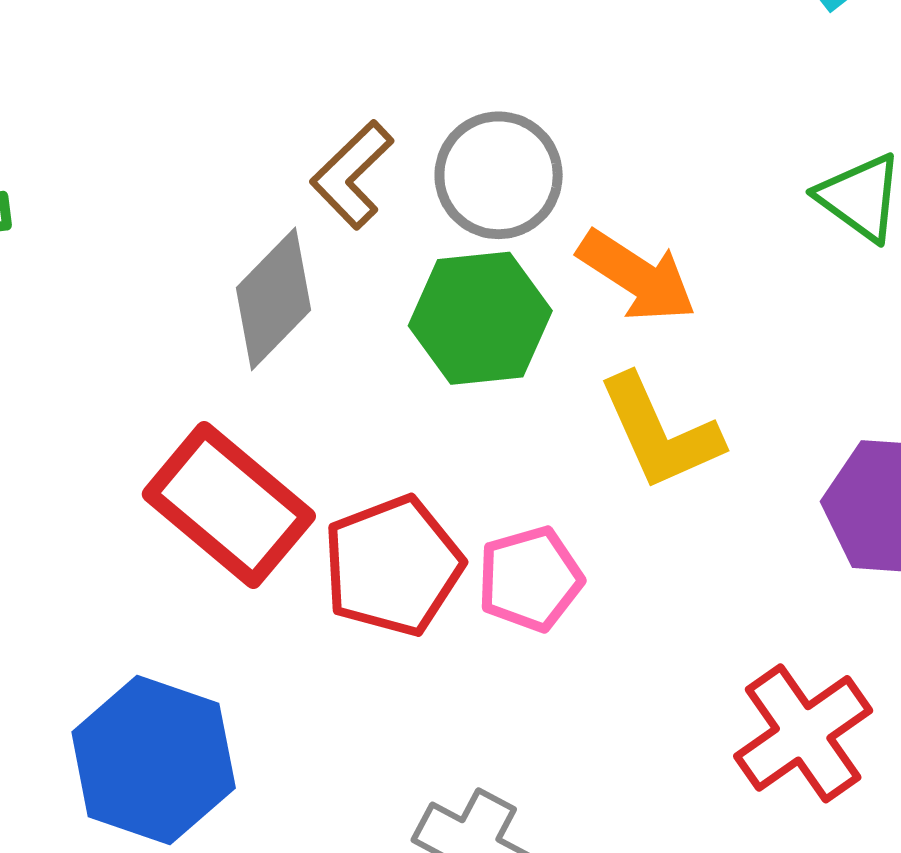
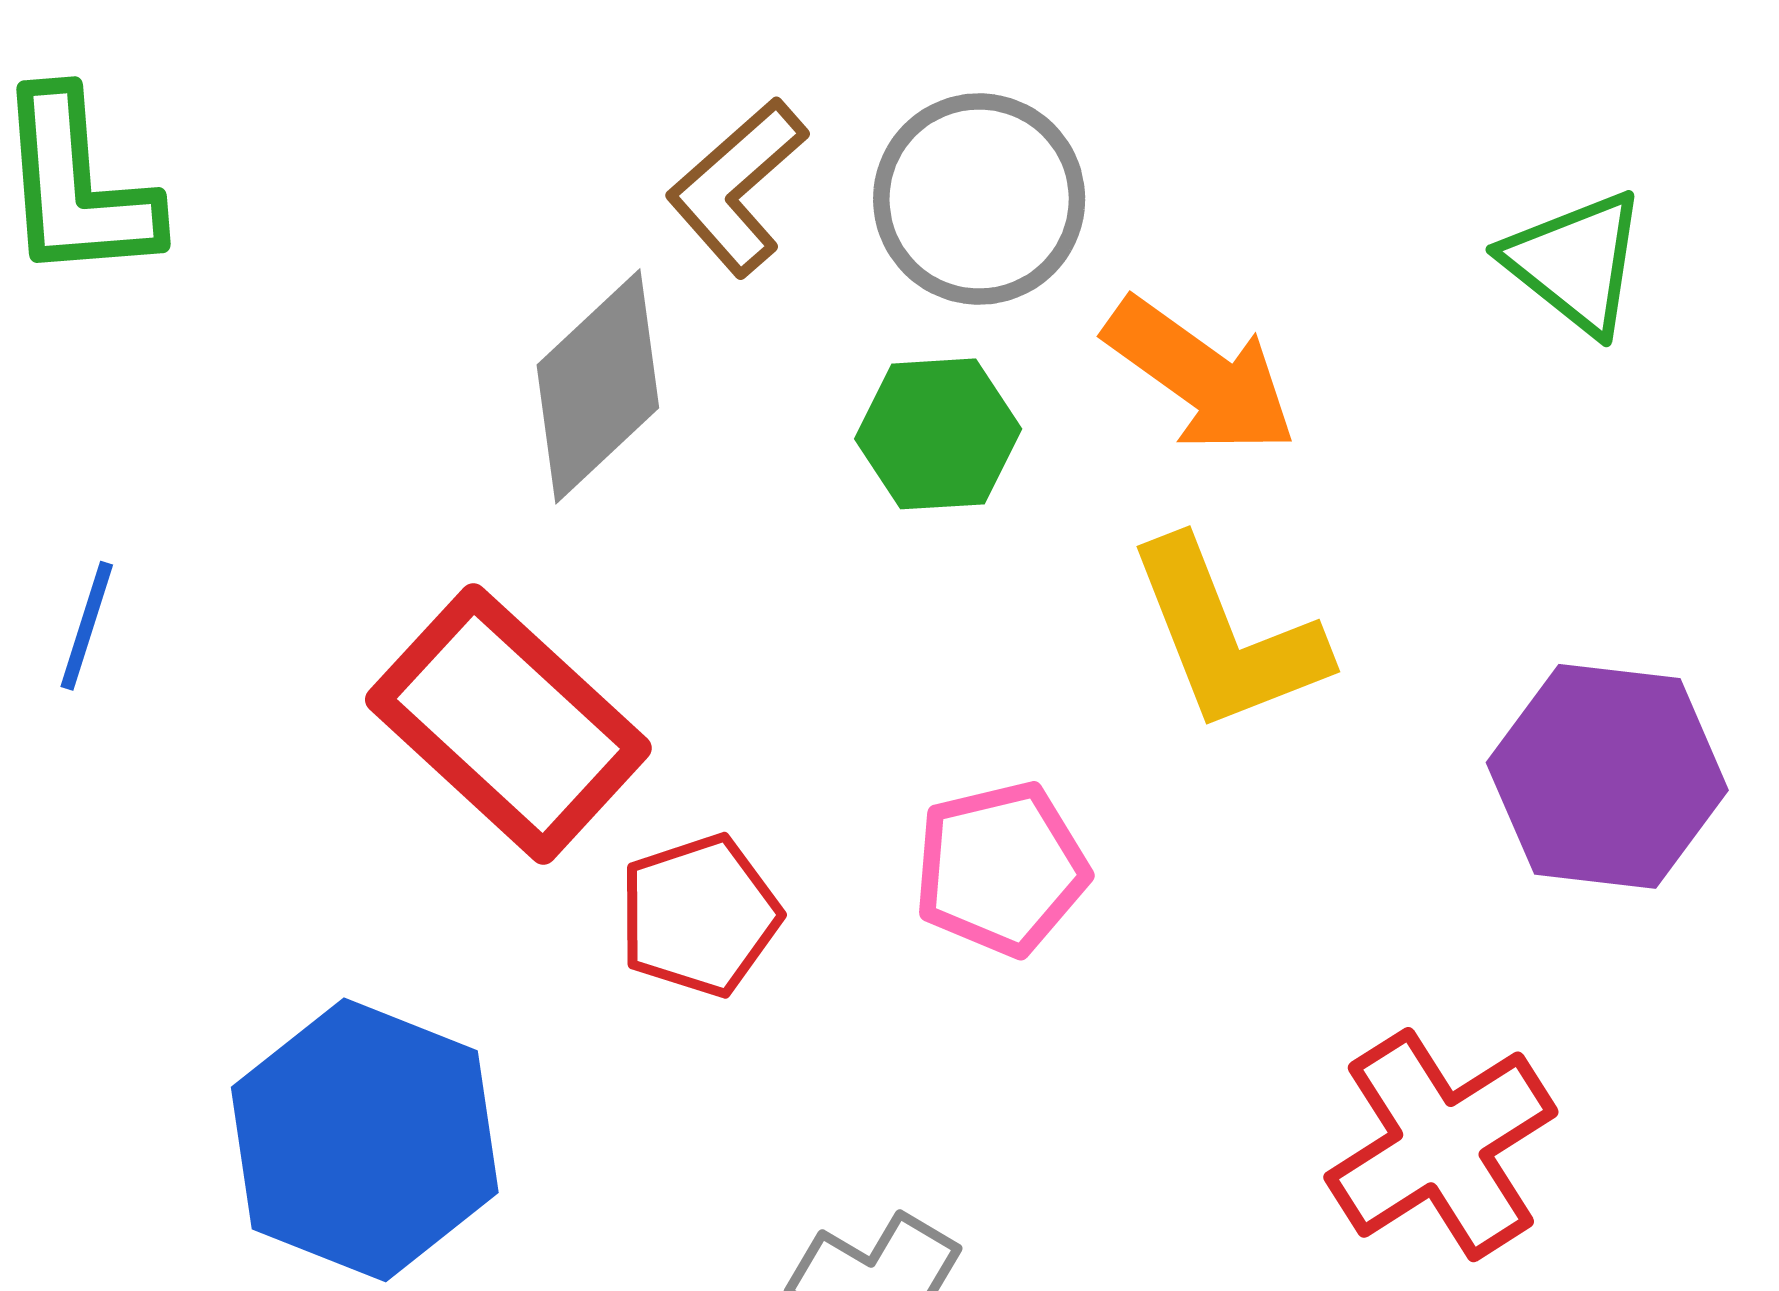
green hexagon: (480, 318) -> (938, 434), size x0.7
red pentagon: (393, 566) -> (699, 915), moved, size x0.7

